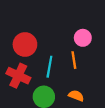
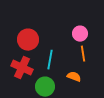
orange line: (74, 60) -> (83, 54), moved
orange semicircle: (76, 96) -> (74, 77), moved

